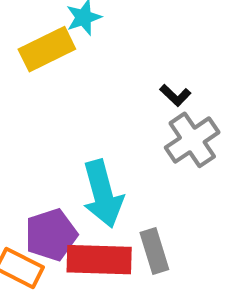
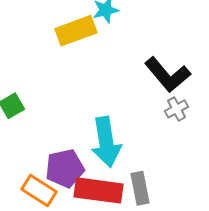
black L-shape: (175, 95) -> (167, 75), size x2.0
gray cross: (192, 140) -> (176, 109), size x0.6

